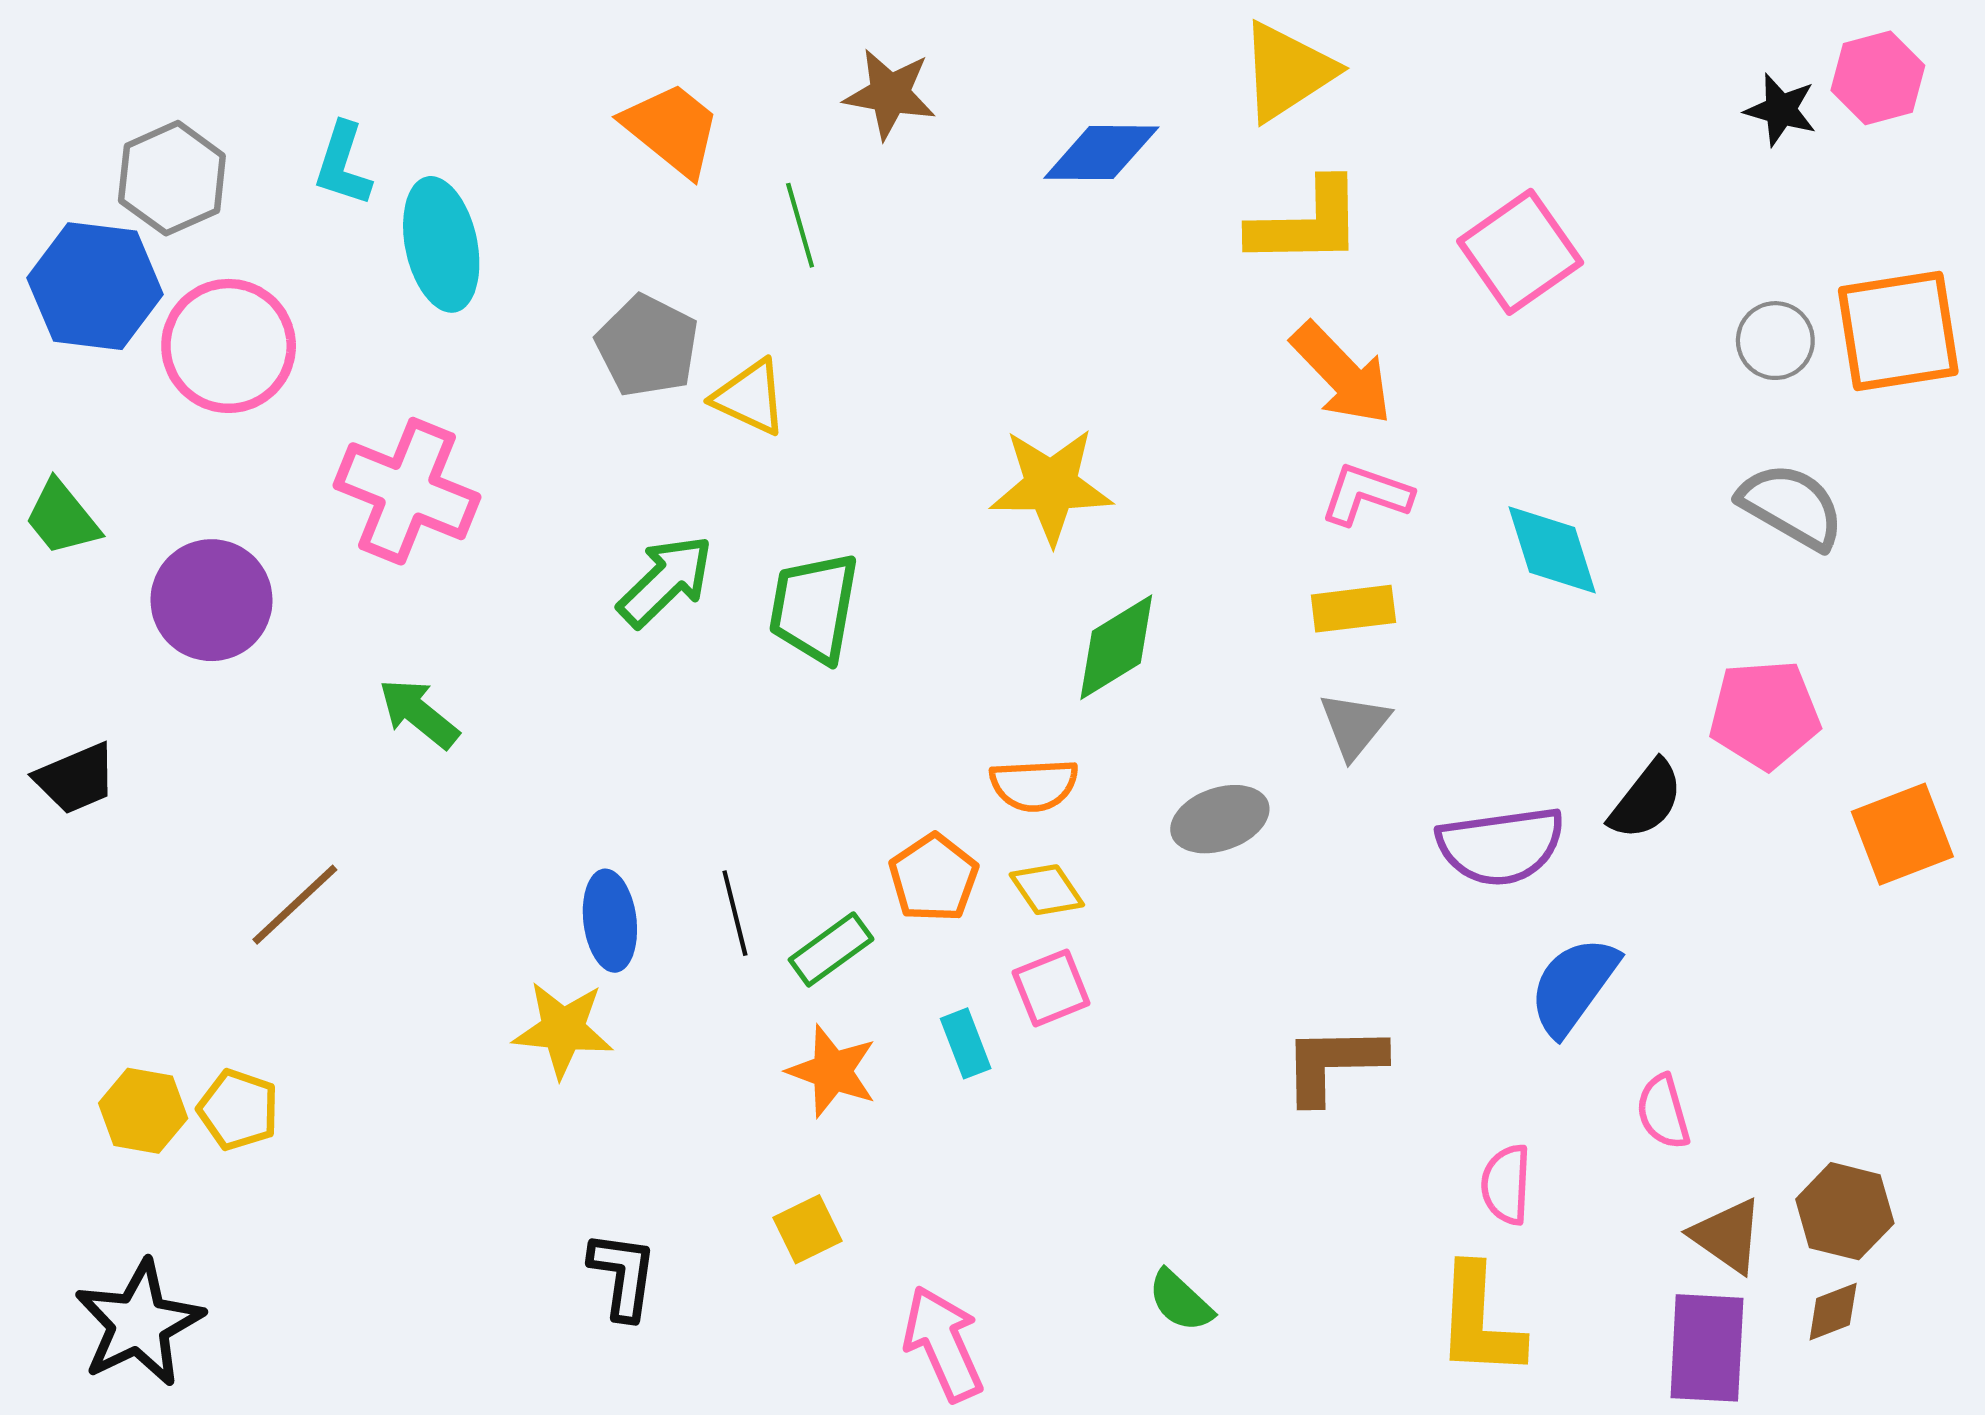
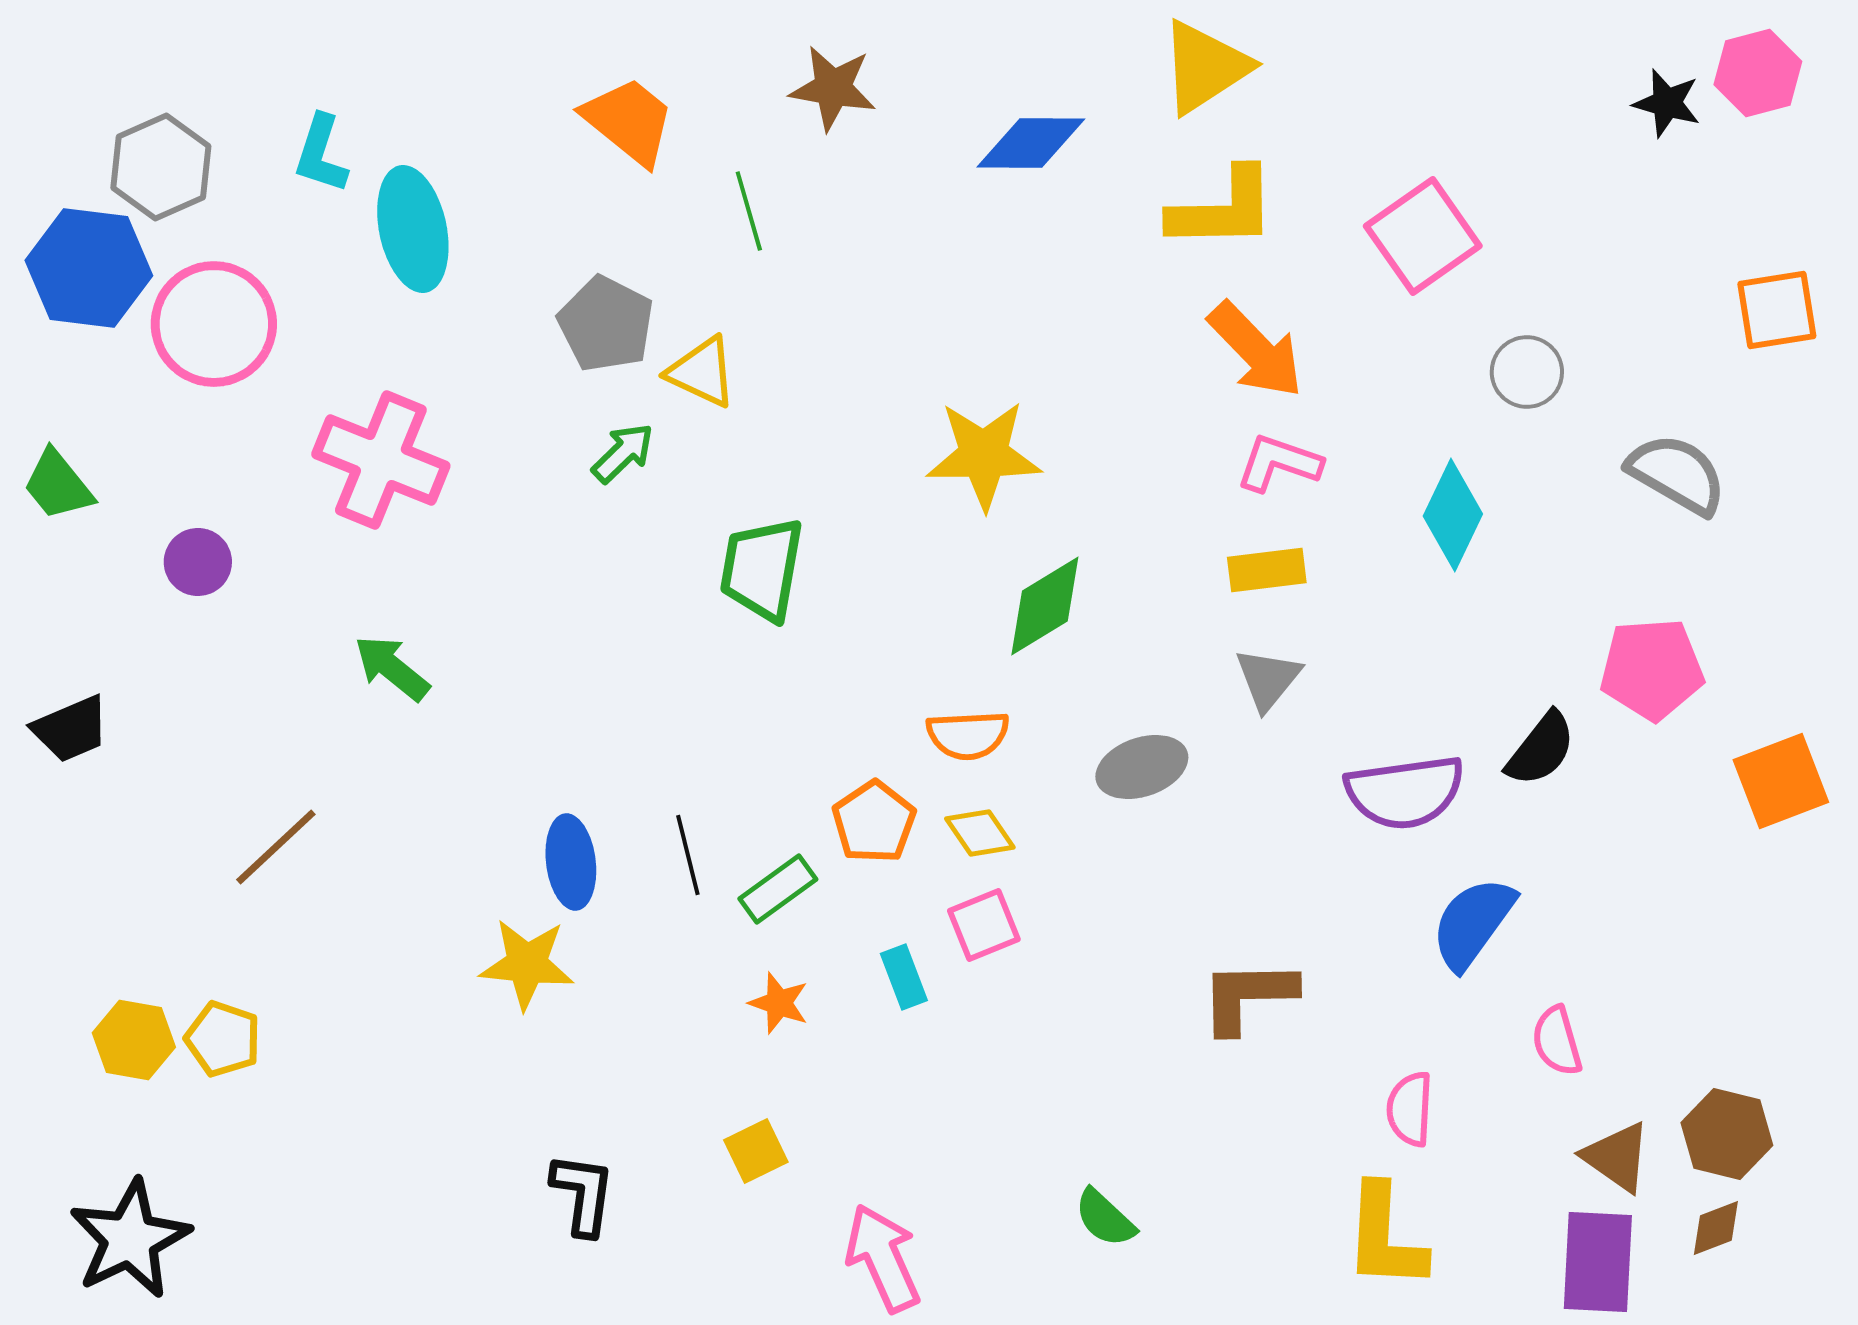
orange square: (1898, 331) -> (1777, 310), size x0.7
gray circle: (1775, 341) -> (1527, 372), moved
cyan diamond: (1552, 550) -> (1453, 515), turned 43
green arrow: (665, 581) -> (623, 453), moved, size x0.7
purple circle: (212, 600) -> (198, 562), size x0.6
orange star: (832, 1071) -> (779, 1003), size x0.7

